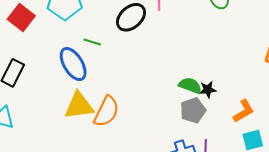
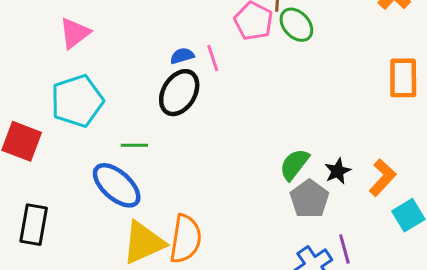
green semicircle: (190, 85) -> (294, 164), turned -55
black star: (208, 90) -> (338, 171), moved

